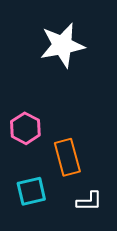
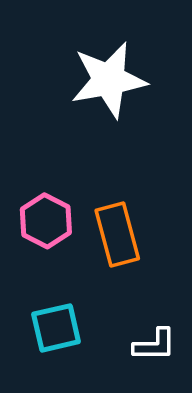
orange rectangle: (67, 157) -> (117, 234), moved

